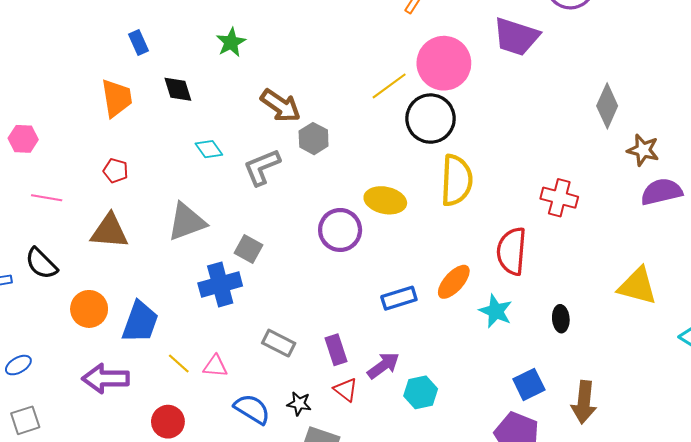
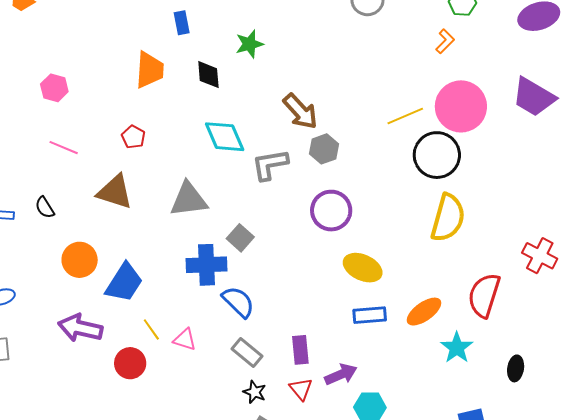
green star: (231, 42) -> (249, 44), moved
cyan diamond: (209, 149) -> (225, 137), size x1.6
yellow ellipse: (385, 200) -> (363, 268), moved
purple circle: (340, 230) -> (331, 211), moved
black semicircle: (41, 263) -> (45, 208), size x0.7
gray rectangle: (279, 343) -> (247, 353), moved
blue semicircle: (252, 409) -> (238, 302), moved
red circle: (168, 422) -> (130, 363), moved

